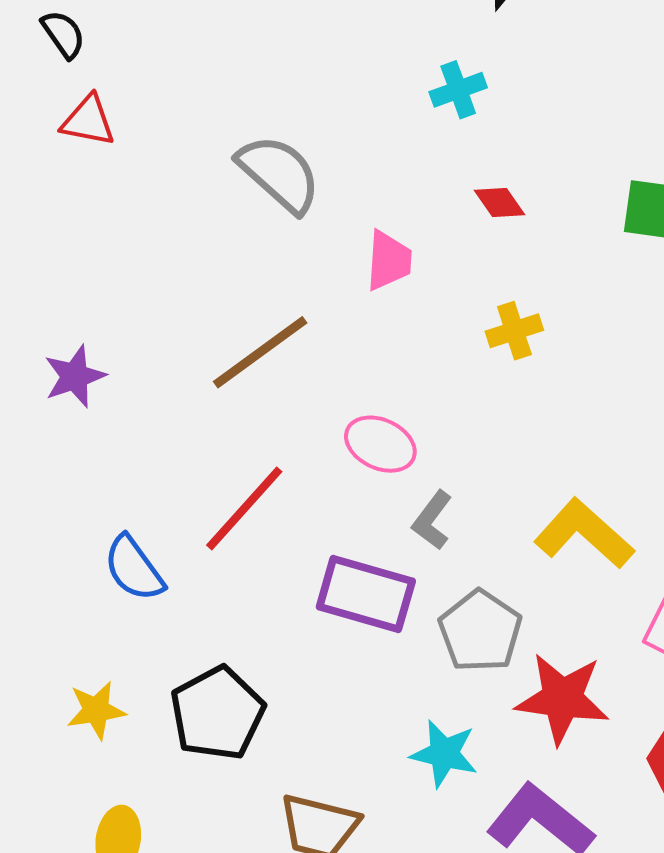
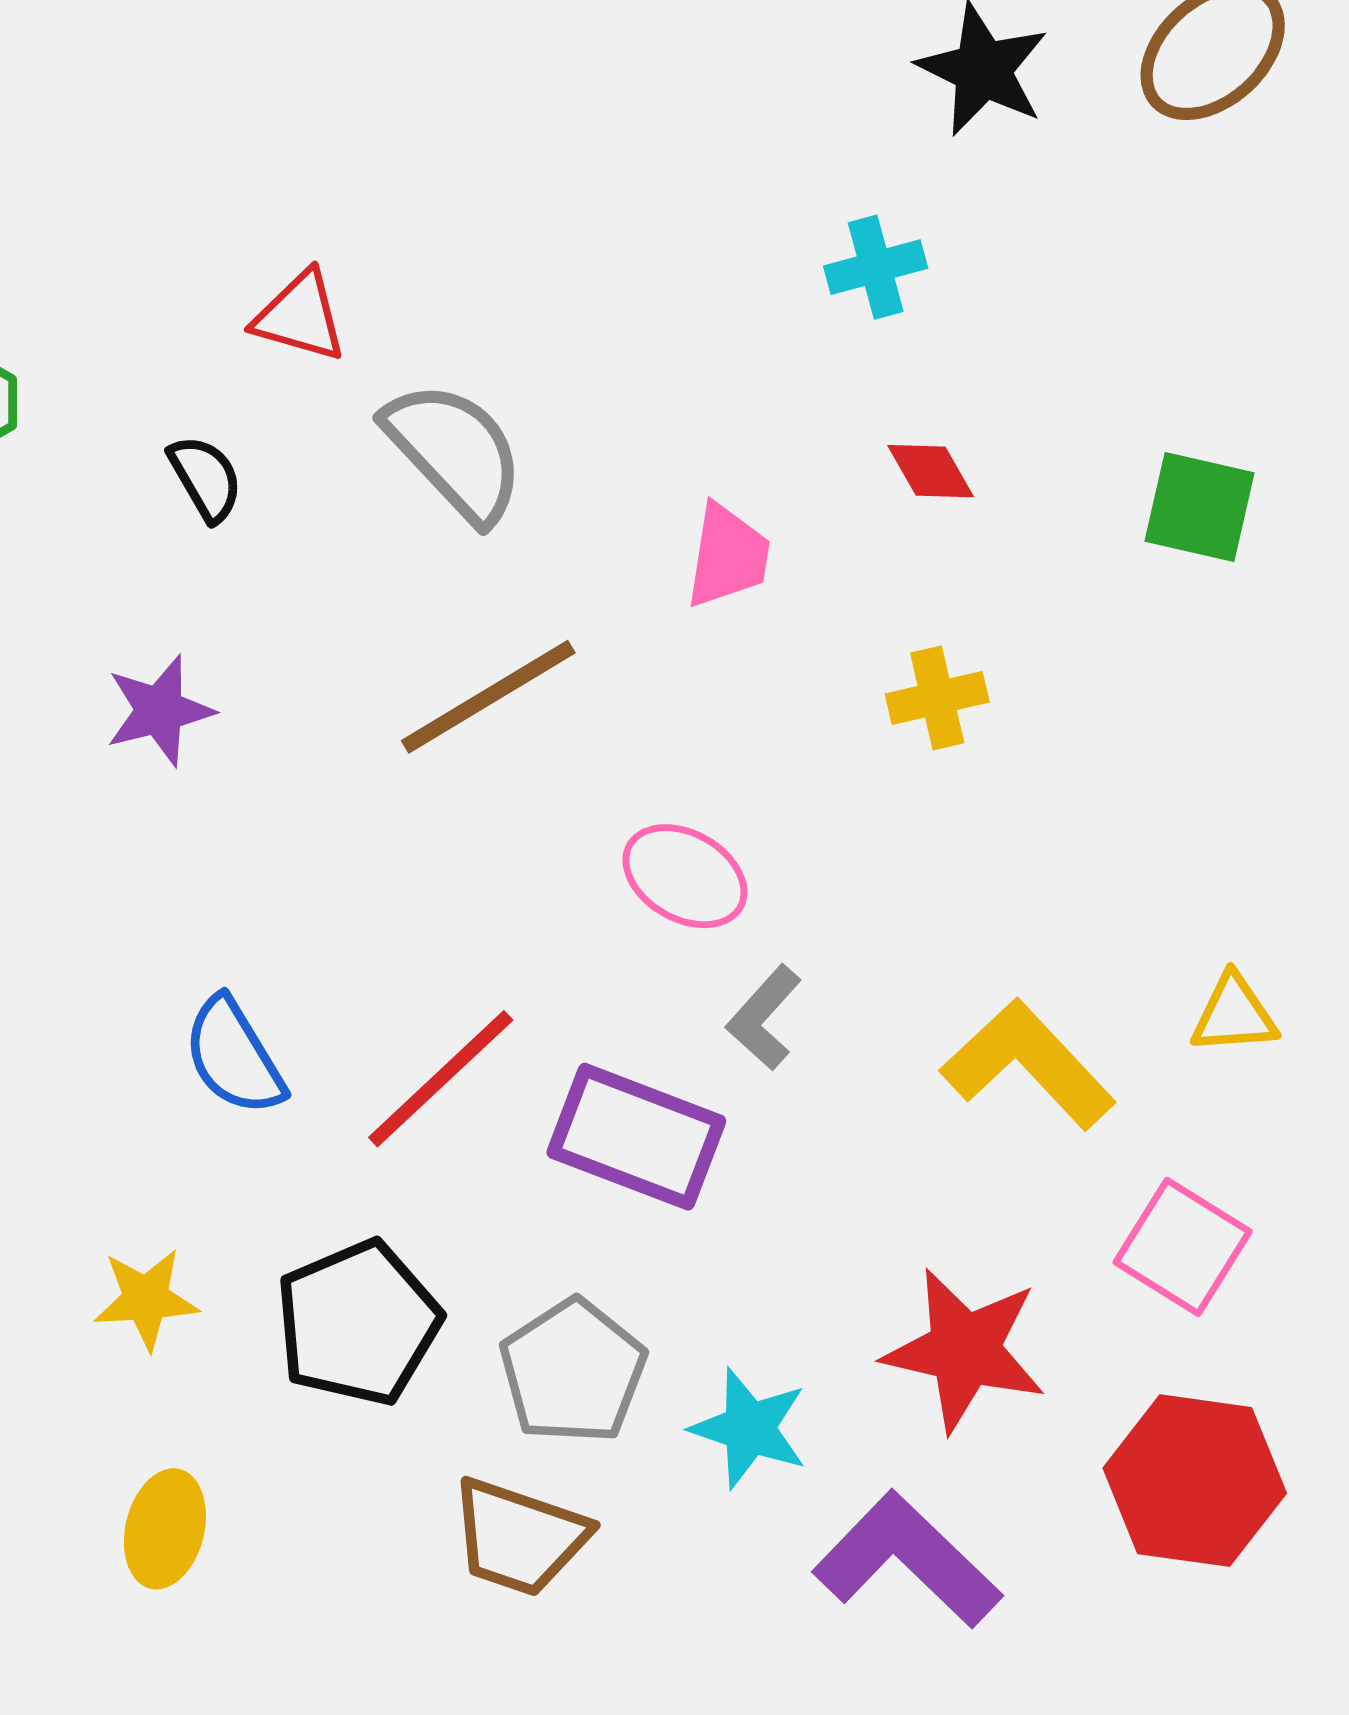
black semicircle: (63, 34) -> (206, 478), moved
red triangle: (88, 121) -> (300, 316), moved
gray semicircle: (279, 174) -> (455, 452), moved
red line: (244, 508) -> (441, 1079), moved
gray pentagon: (480, 631) -> (573, 1371), moved

